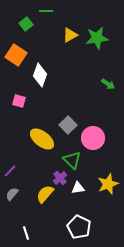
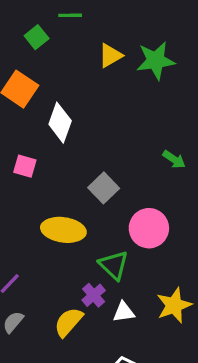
green arrow: (108, 84) -> (174, 159), moved
gray square: (68, 125) -> (104, 188), moved
yellow ellipse: (42, 139) -> (63, 230), turned -30

